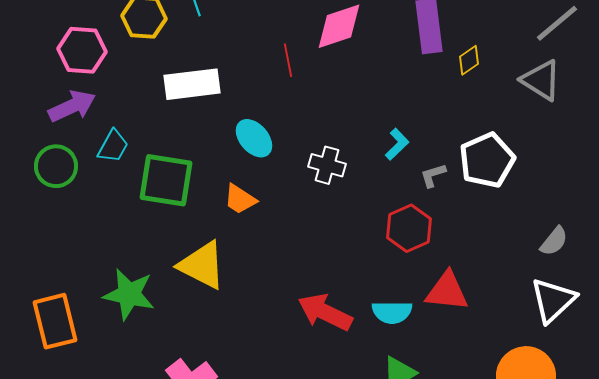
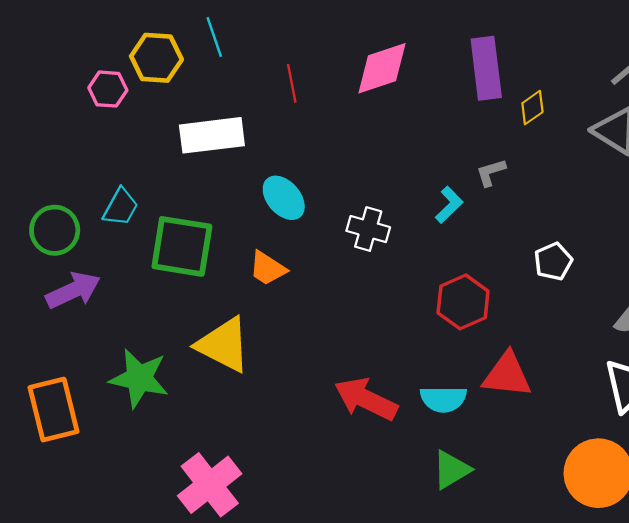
pink hexagon: (82, 50) -> (108, 89), moved, size x0.7
red line: (288, 60) -> (292, 83), moved
purple arrow: (72, 106) -> (73, 290), moved
white pentagon: (487, 160) -> (553, 261), moved, size x0.6
gray L-shape: (433, 175) -> (491, 172), moved

